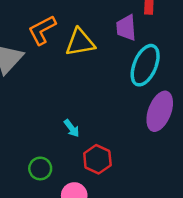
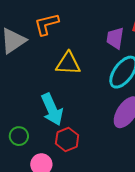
yellow triangle: (80, 42) -> (68, 63), moved
cyan arrow: (72, 128) -> (52, 109), size x2.0

